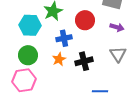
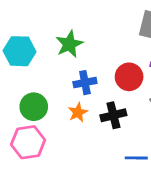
red circle: (85, 20) -> (129, 77), moved
cyan hexagon: (30, 25) -> (20, 51), moved

